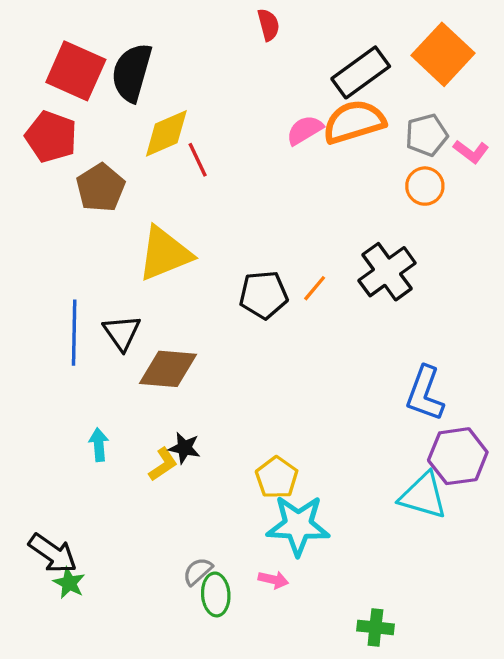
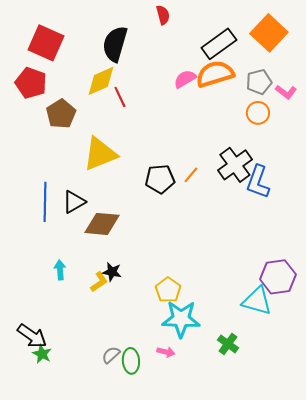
black semicircle: (132, 72) -> (115, 44), moved
black triangle: (122, 333) -> (74, 202), turned 35
blue L-shape: (425, 394) -> (258, 182), moved
gray semicircle: (198, 571) -> (111, 355), moved
green cross: (375, 627) -> (228, 344), moved, turned 30

